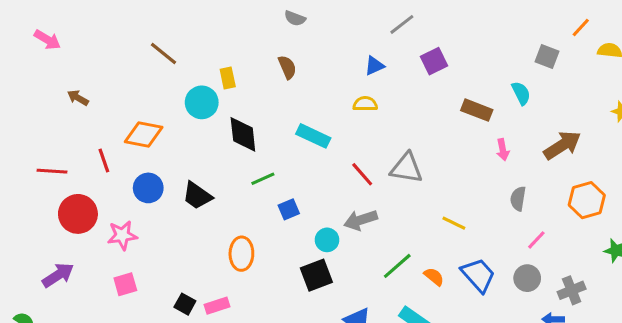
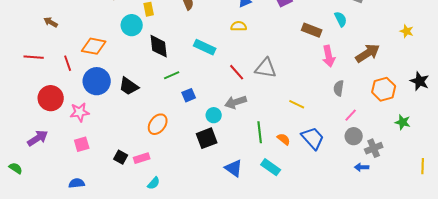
pink arrow: (503, 150) -> (329, 56), size x1.5
red line: (52, 171) -> (34, 57), moved
blue circle: (148, 188) -> (97, 81), size x1.4
orange ellipse: (241, 254) -> (158, 124), turned 35
green line: (397, 266) -> (260, 132), turned -55
gray circle: (527, 278) -> (354, 136), moved

